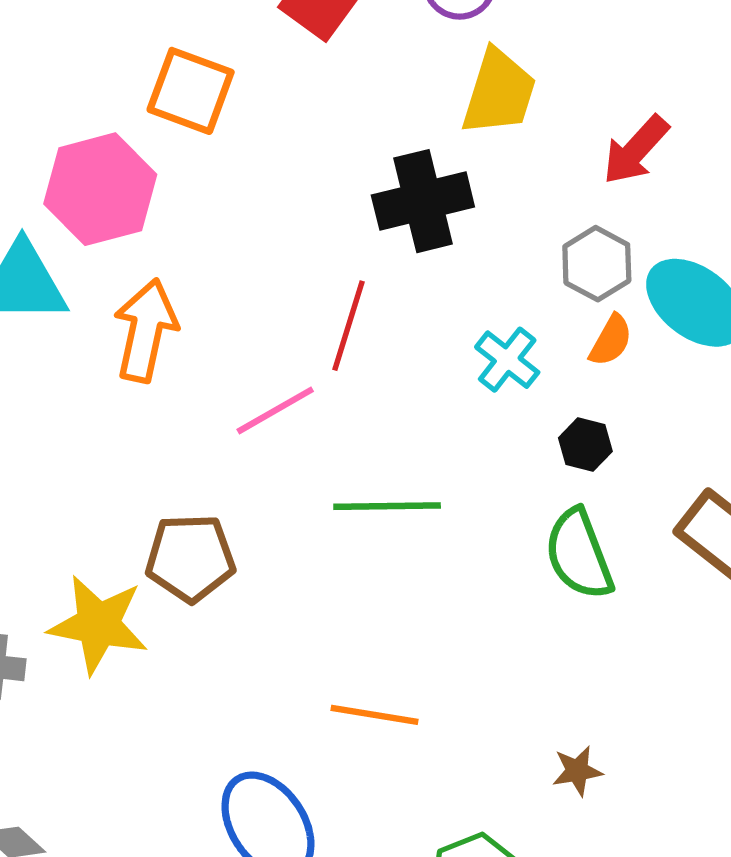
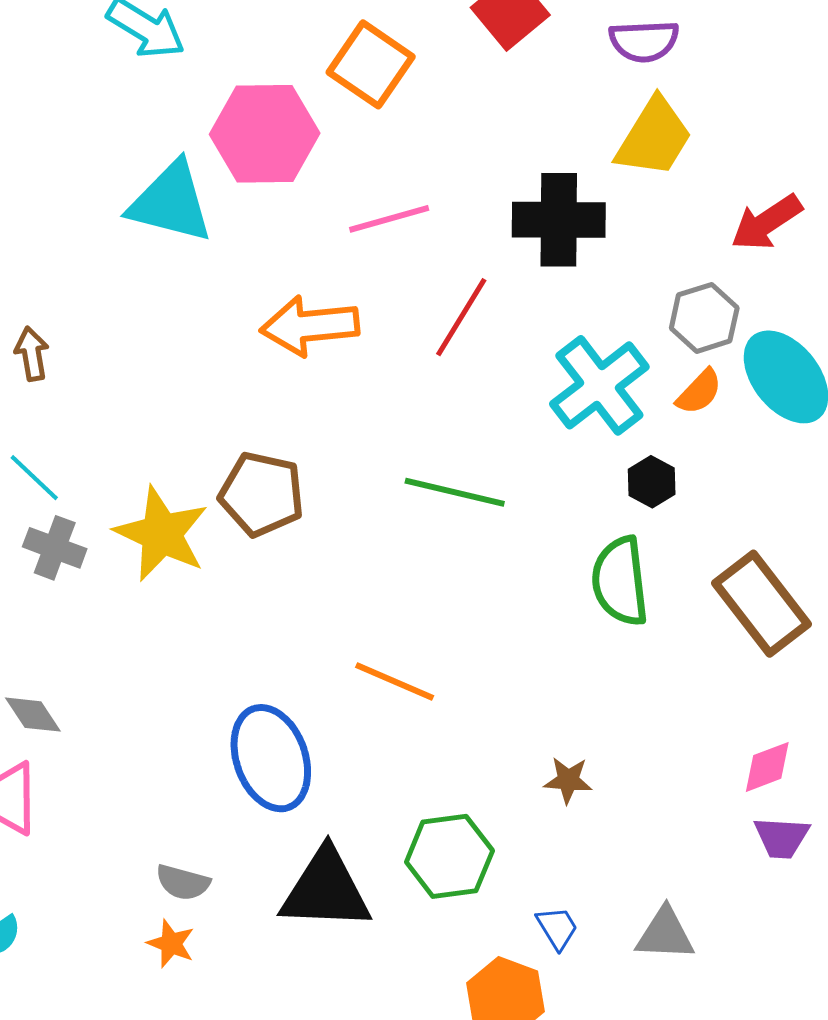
orange arrow: (146, 330) -> (310, 326), moved, turned -122
cyan cross: (507, 360) -> (599, 385), size x1.6
pink line: (275, 410) -> (389, 219), moved

